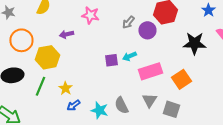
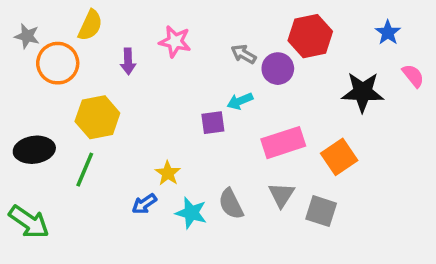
gray arrow: (128, 22) -> (244, 54), turned 80
purple arrow: (66, 34) -> (128, 61), moved, turned -80
orange circle: (21, 40) -> (58, 63), moved
cyan arrow: (129, 56) -> (240, 101), moved
yellow star: (65, 88) -> (168, 173), moved

